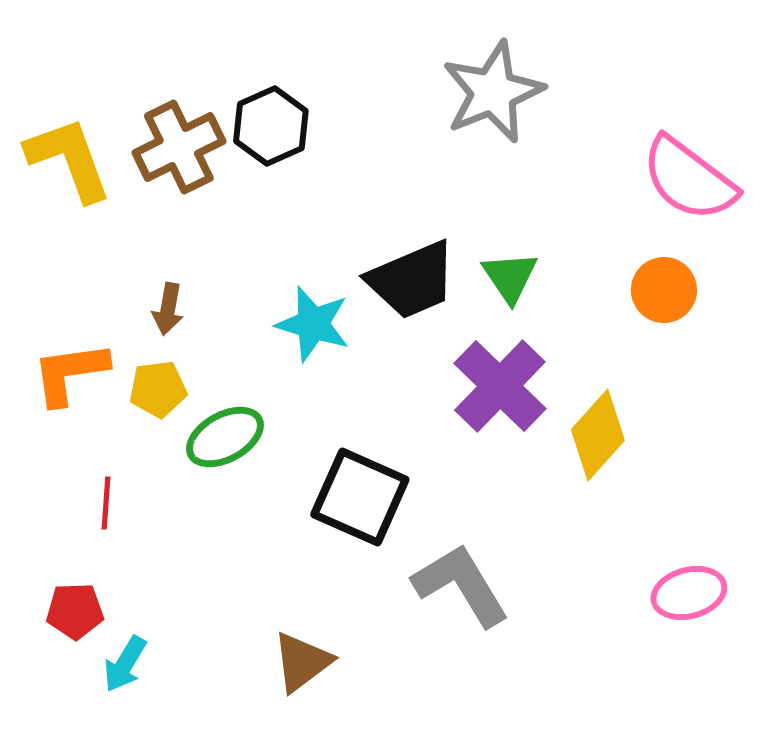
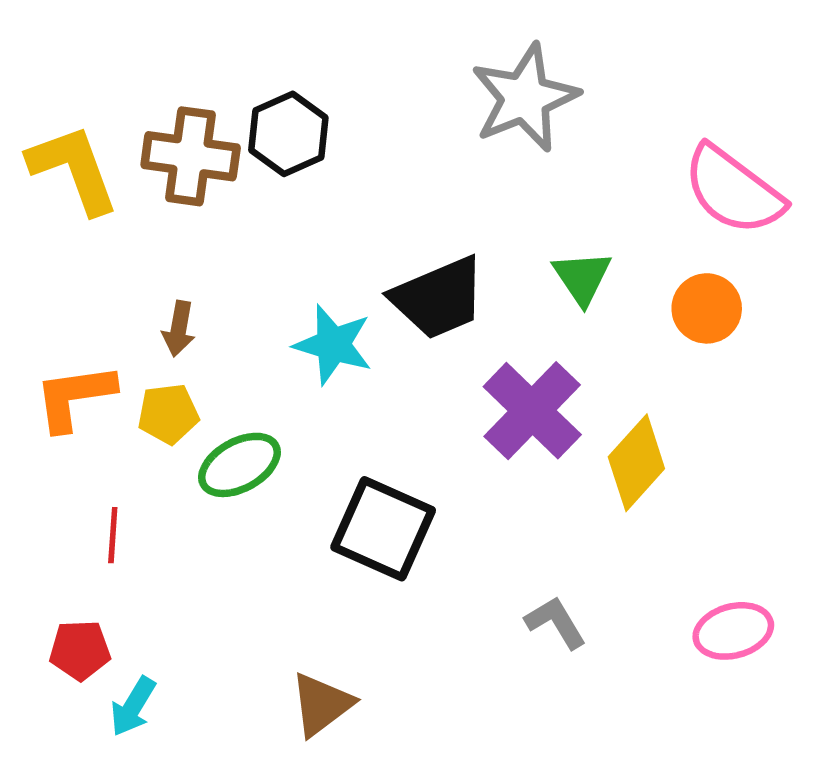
brown cross: (179, 147) -> (191, 156), turned 34
green triangle: (510, 277) -> (582, 278), moved
gray L-shape: (461, 585) -> (556, 622), moved, size x0.6

